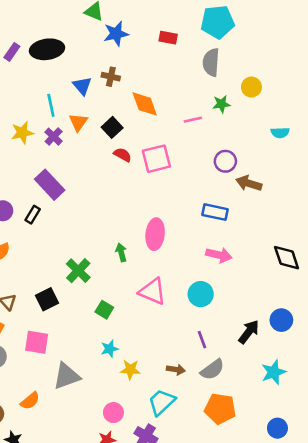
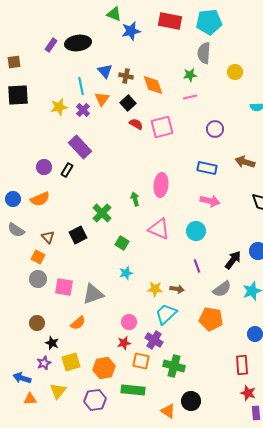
red rectangle: (168, 38) -> (170, 21), moved, size x1.6
brown cross: (111, 77) -> (126, 76), moved
green star: (221, 104) -> (190, 75), moved
brown arrow: (249, 183) -> (245, 162), moved
pink square: (37, 342) -> (64, 287), moved
yellow star: (130, 370) -> (155, 289), moved
gray semicircle: (212, 370) -> (222, 289), moved
orange semicircle: (30, 401) -> (78, 323), moved

